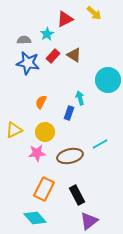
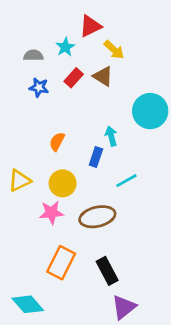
yellow arrow: (94, 13) -> (114, 50), moved
blue star: (28, 63) -> (39, 87), size x0.6
cyan line: (100, 144) -> (127, 181), moved
cyan diamond: (35, 218) -> (28, 304), moved

